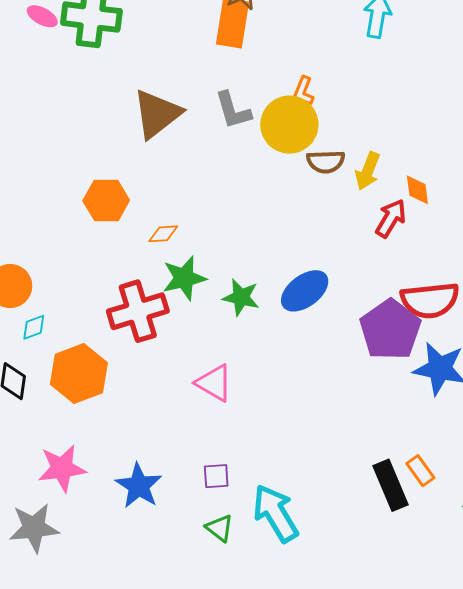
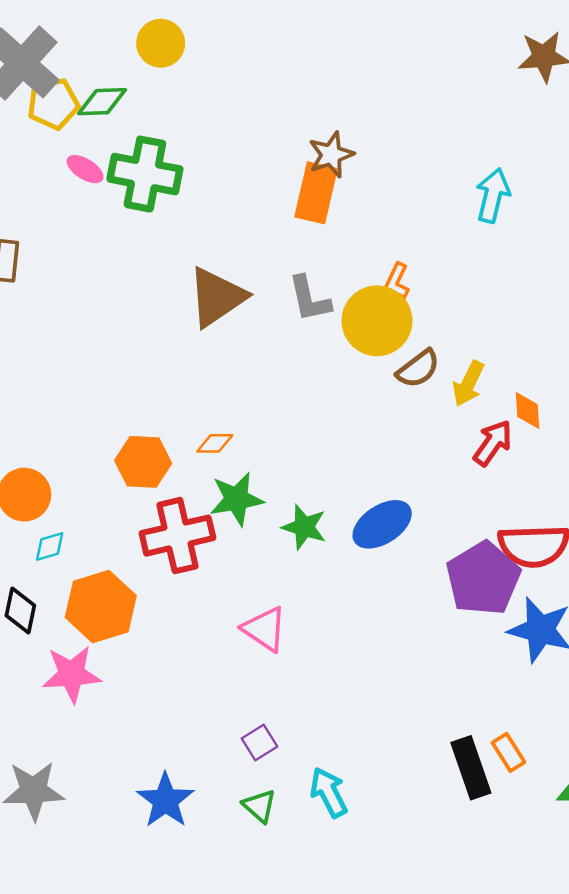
brown semicircle: (326, 162) -> (418, 369), turned -39
orange hexagon: (106, 201) -> (143, 462), moved
pink star: (62, 468) -> (72, 674), moved
purple square: (216, 476) -> (259, 743), turned -32
blue star: (139, 486) -> (165, 800), moved
cyan arrow: (276, 513) -> (329, 792), size x0.7

